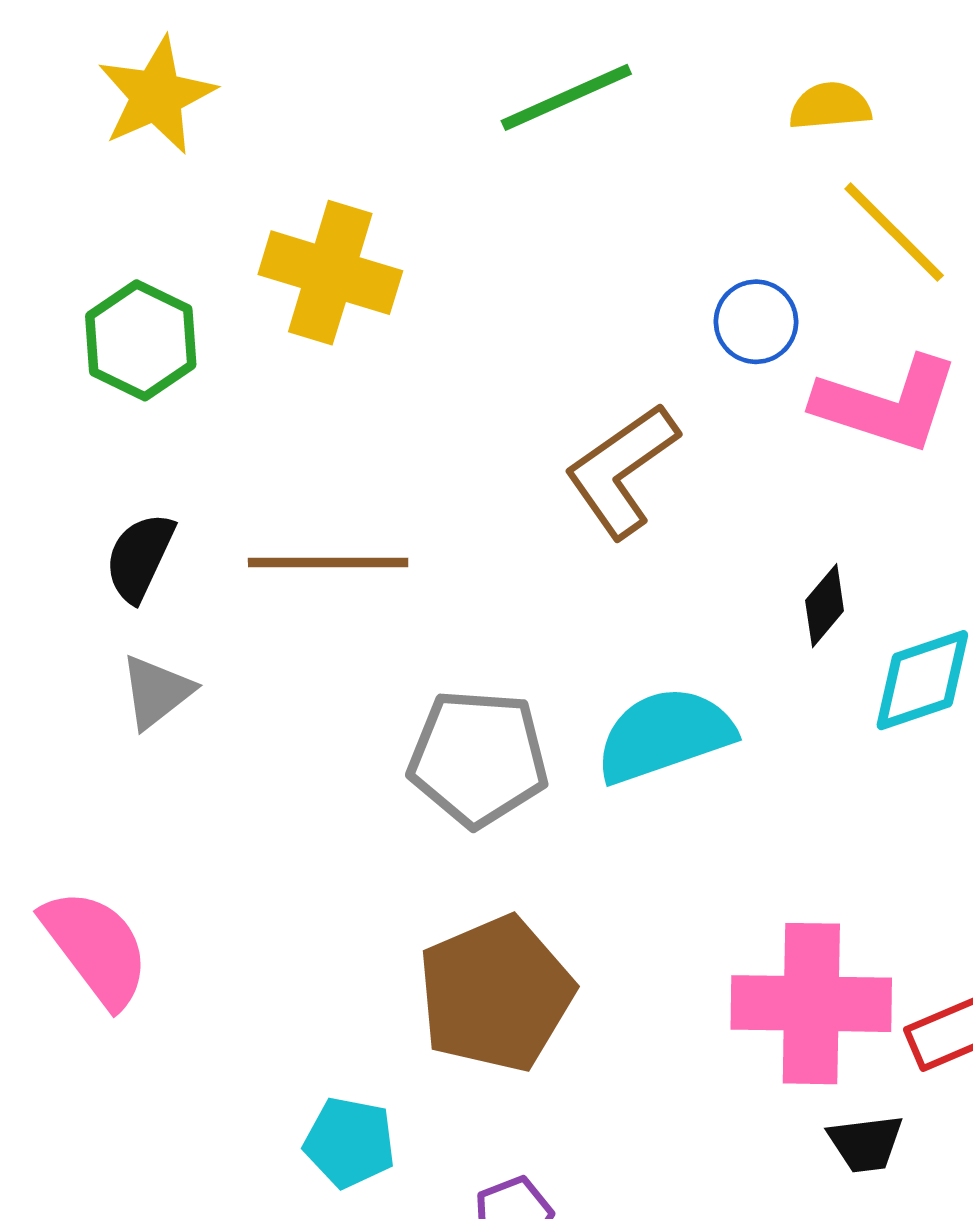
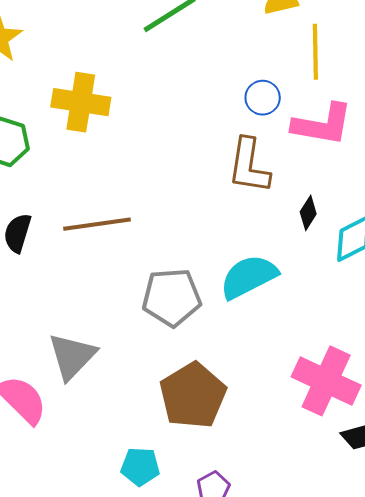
yellow line: (894, 232) -> (315, 52), turned 52
brown L-shape: (622, 470) -> (249, 166), moved, turned -38
gray triangle: (156, 692) -> (72, 356), moved, size x1.5
pink cross: (811, 1004) -> (326, 381), turned 32

